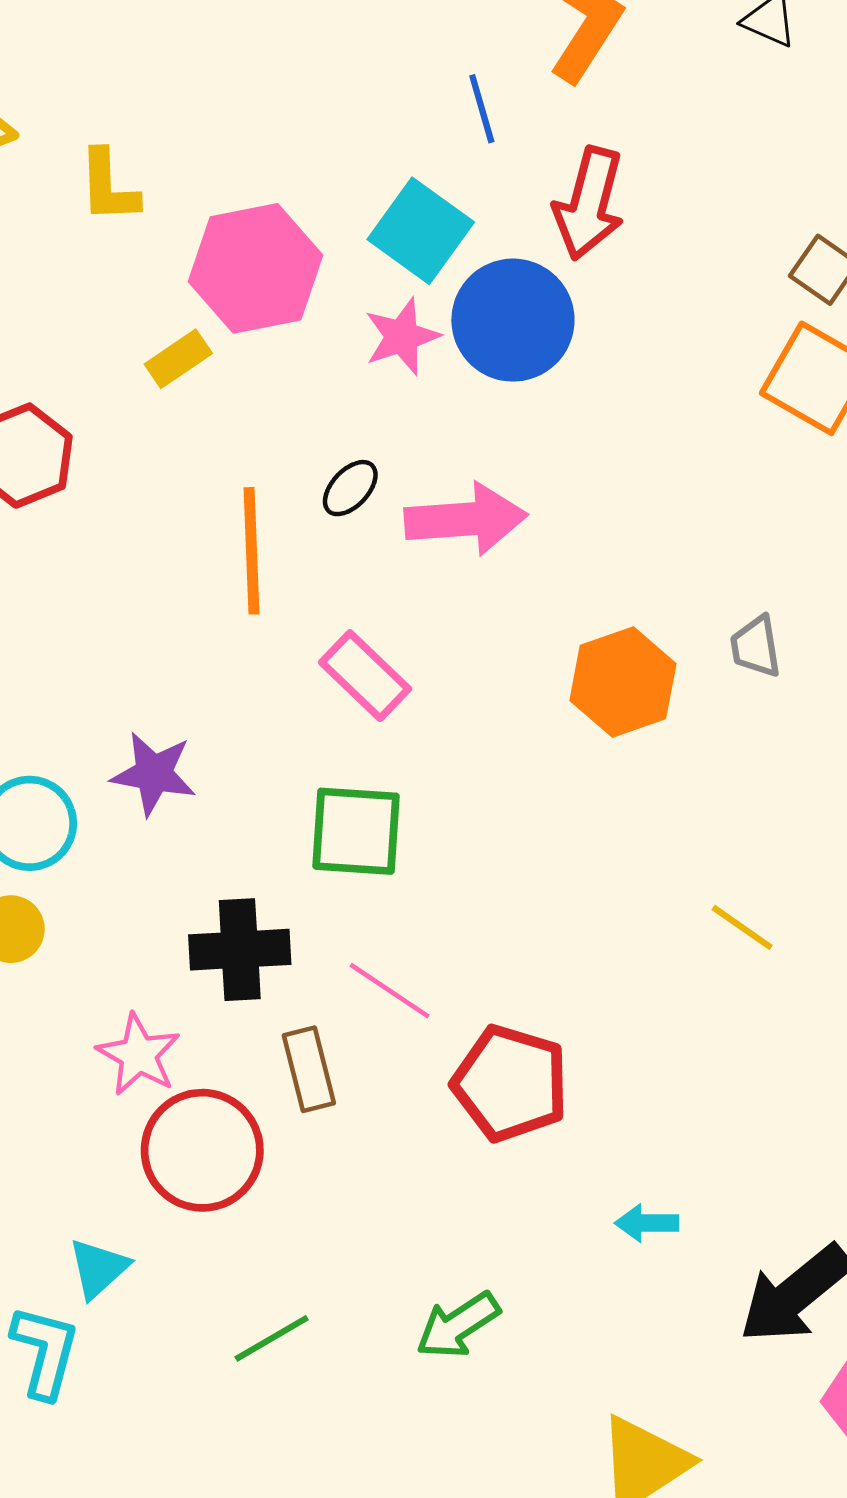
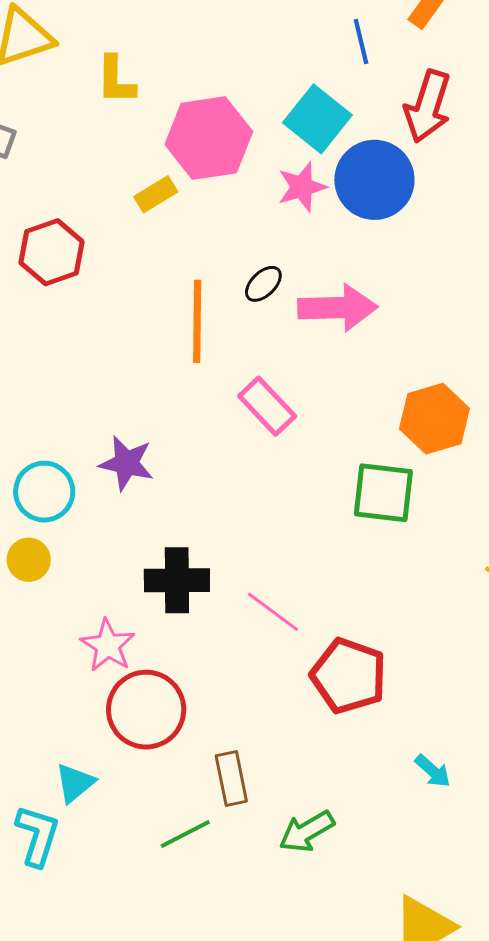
green square: (356, 831) -> (383, 493), moved
brown rectangle: (309, 1069) -> (231, 778), moved
cyan arrow: (647, 1223) -> (433, 771), turned -141

